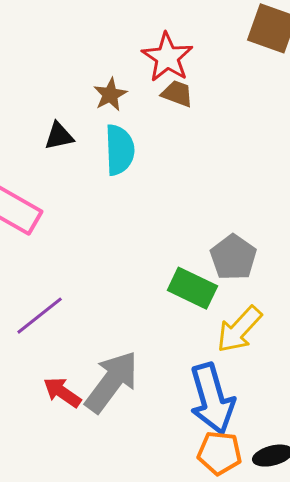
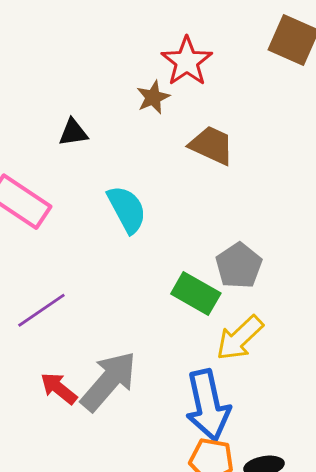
brown trapezoid: (177, 94) -> (212, 145), moved, size x1.4
brown star: (110, 95) -> (153, 97), moved
cyan semicircle: (119, 150) -> (127, 209), moved, turned -30

